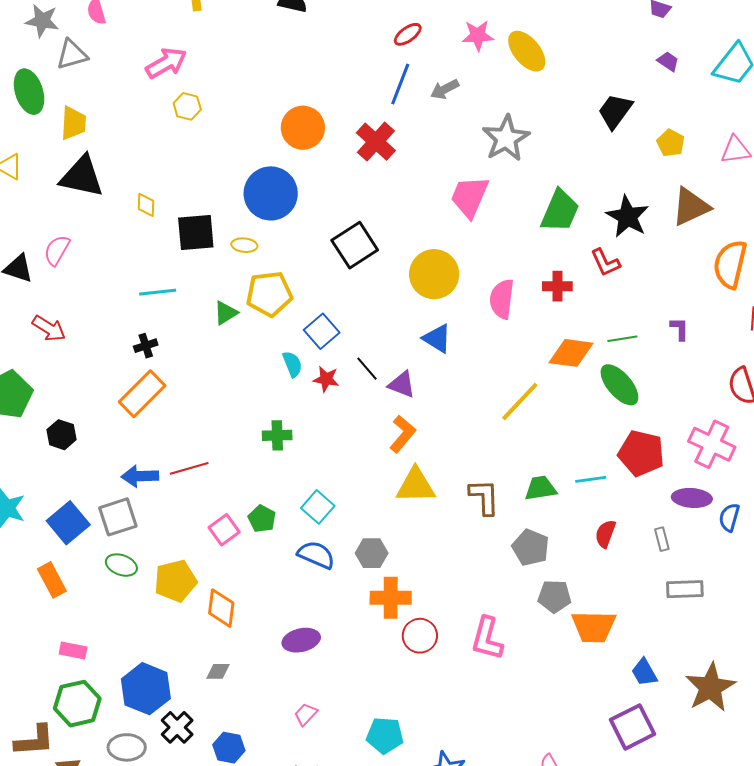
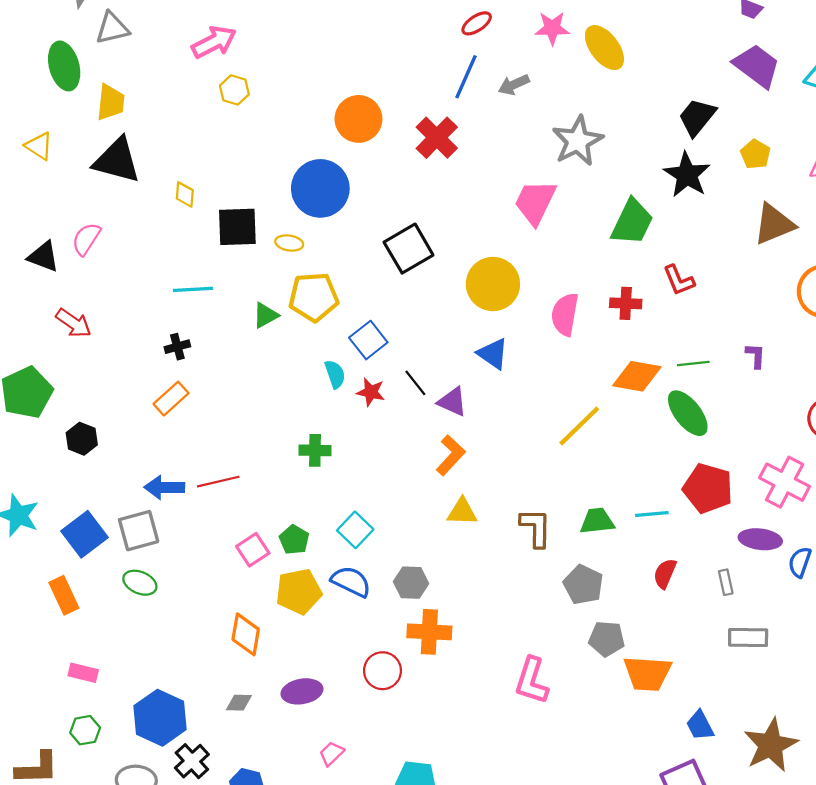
purple trapezoid: (668, 61) -> (757, 66), size x2.0
black star: (628, 217) -> (687, 175), moved
orange rectangle: (142, 394) -> (171, 399), size x0.7
yellow triangle: (416, 486) -> (462, 512), size x0.7
yellow pentagon: (175, 581) -> (299, 592), moved
red circle: (420, 636) -> (382, 671), moved
purple ellipse: (301, 640) -> (302, 691), moved
green hexagon: (77, 704) -> (85, 730), size x0.6

